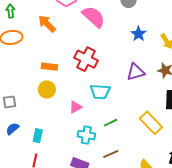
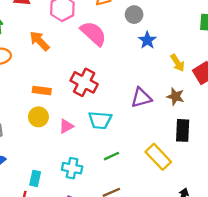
blue star: (138, 34) -> (147, 40), moved
pink triangle: (76, 107) -> (66, 126), moved
cyan cross: (86, 135) -> (72, 168), moved
cyan rectangle: (38, 136) -> (35, 178), moved

